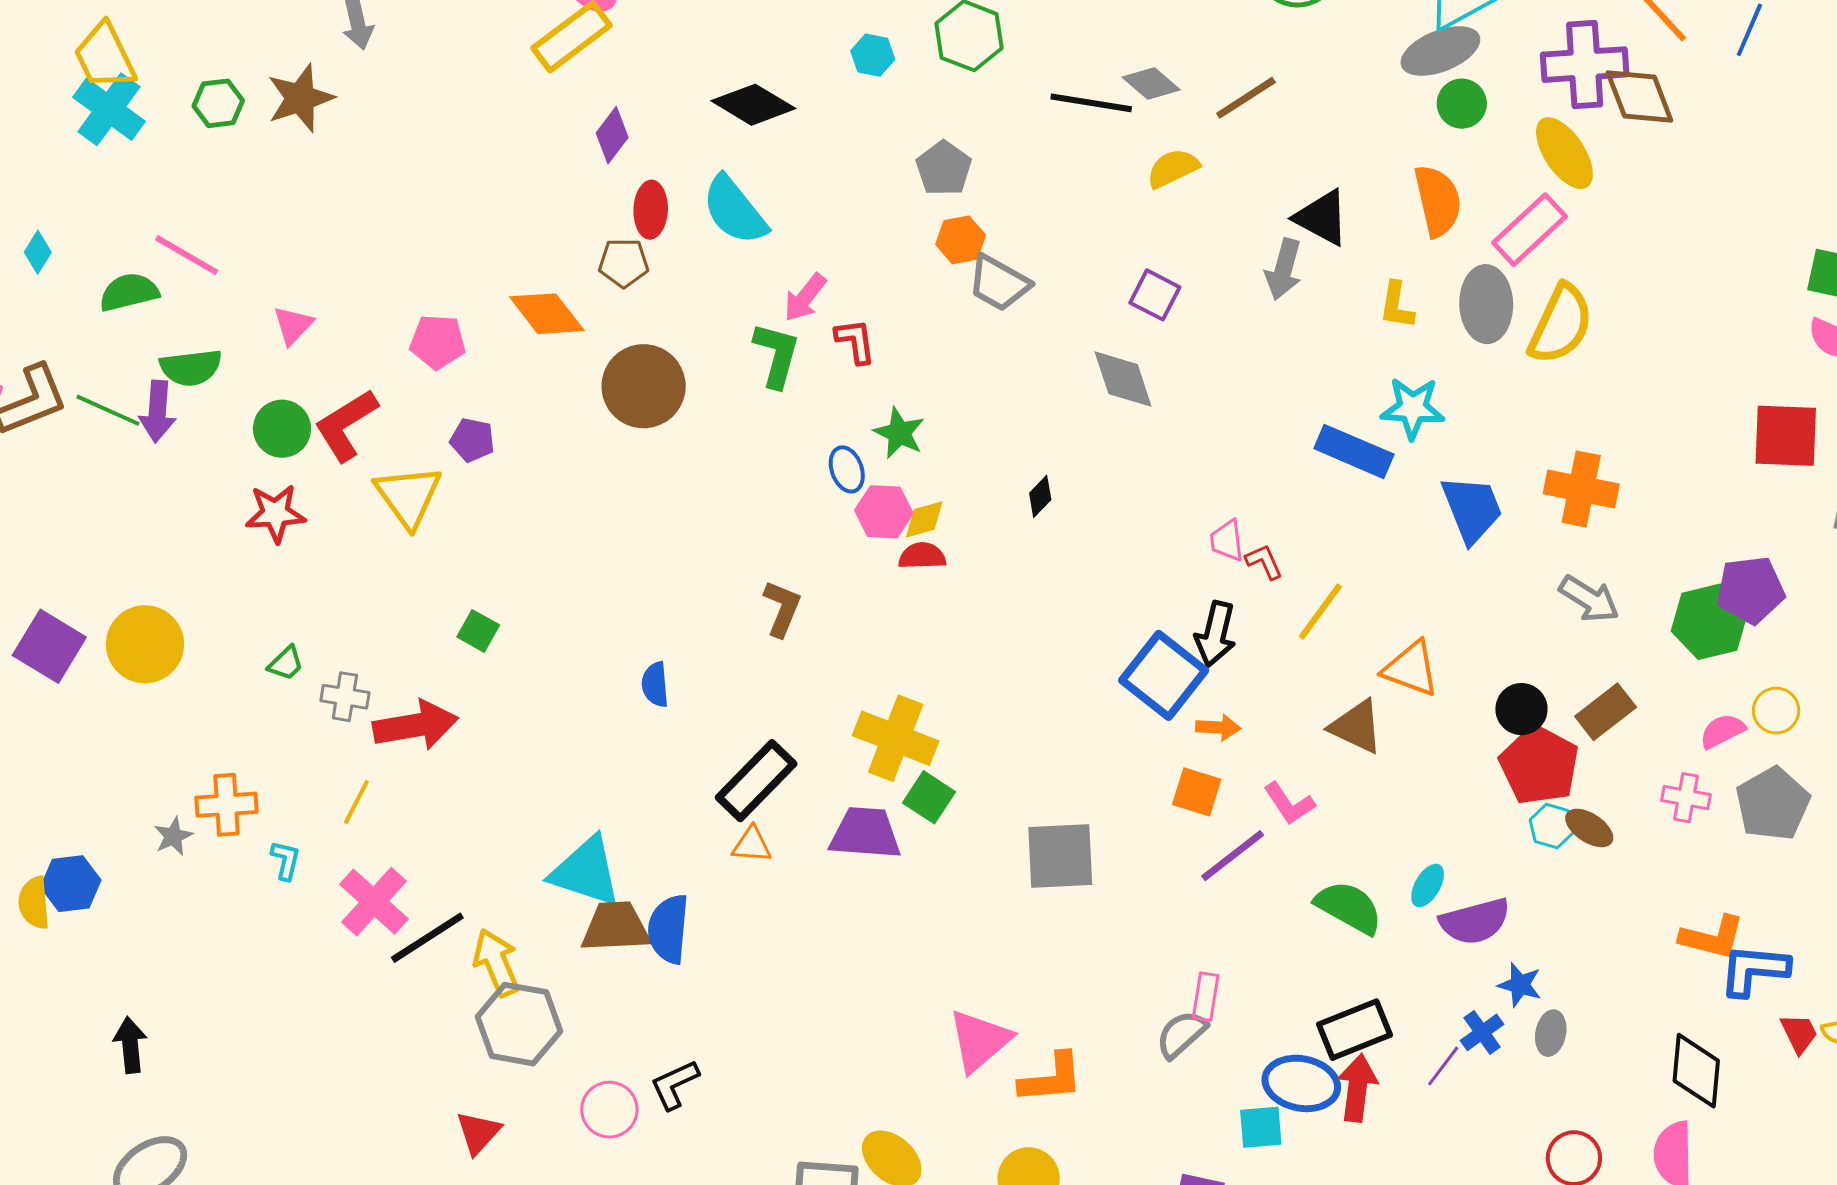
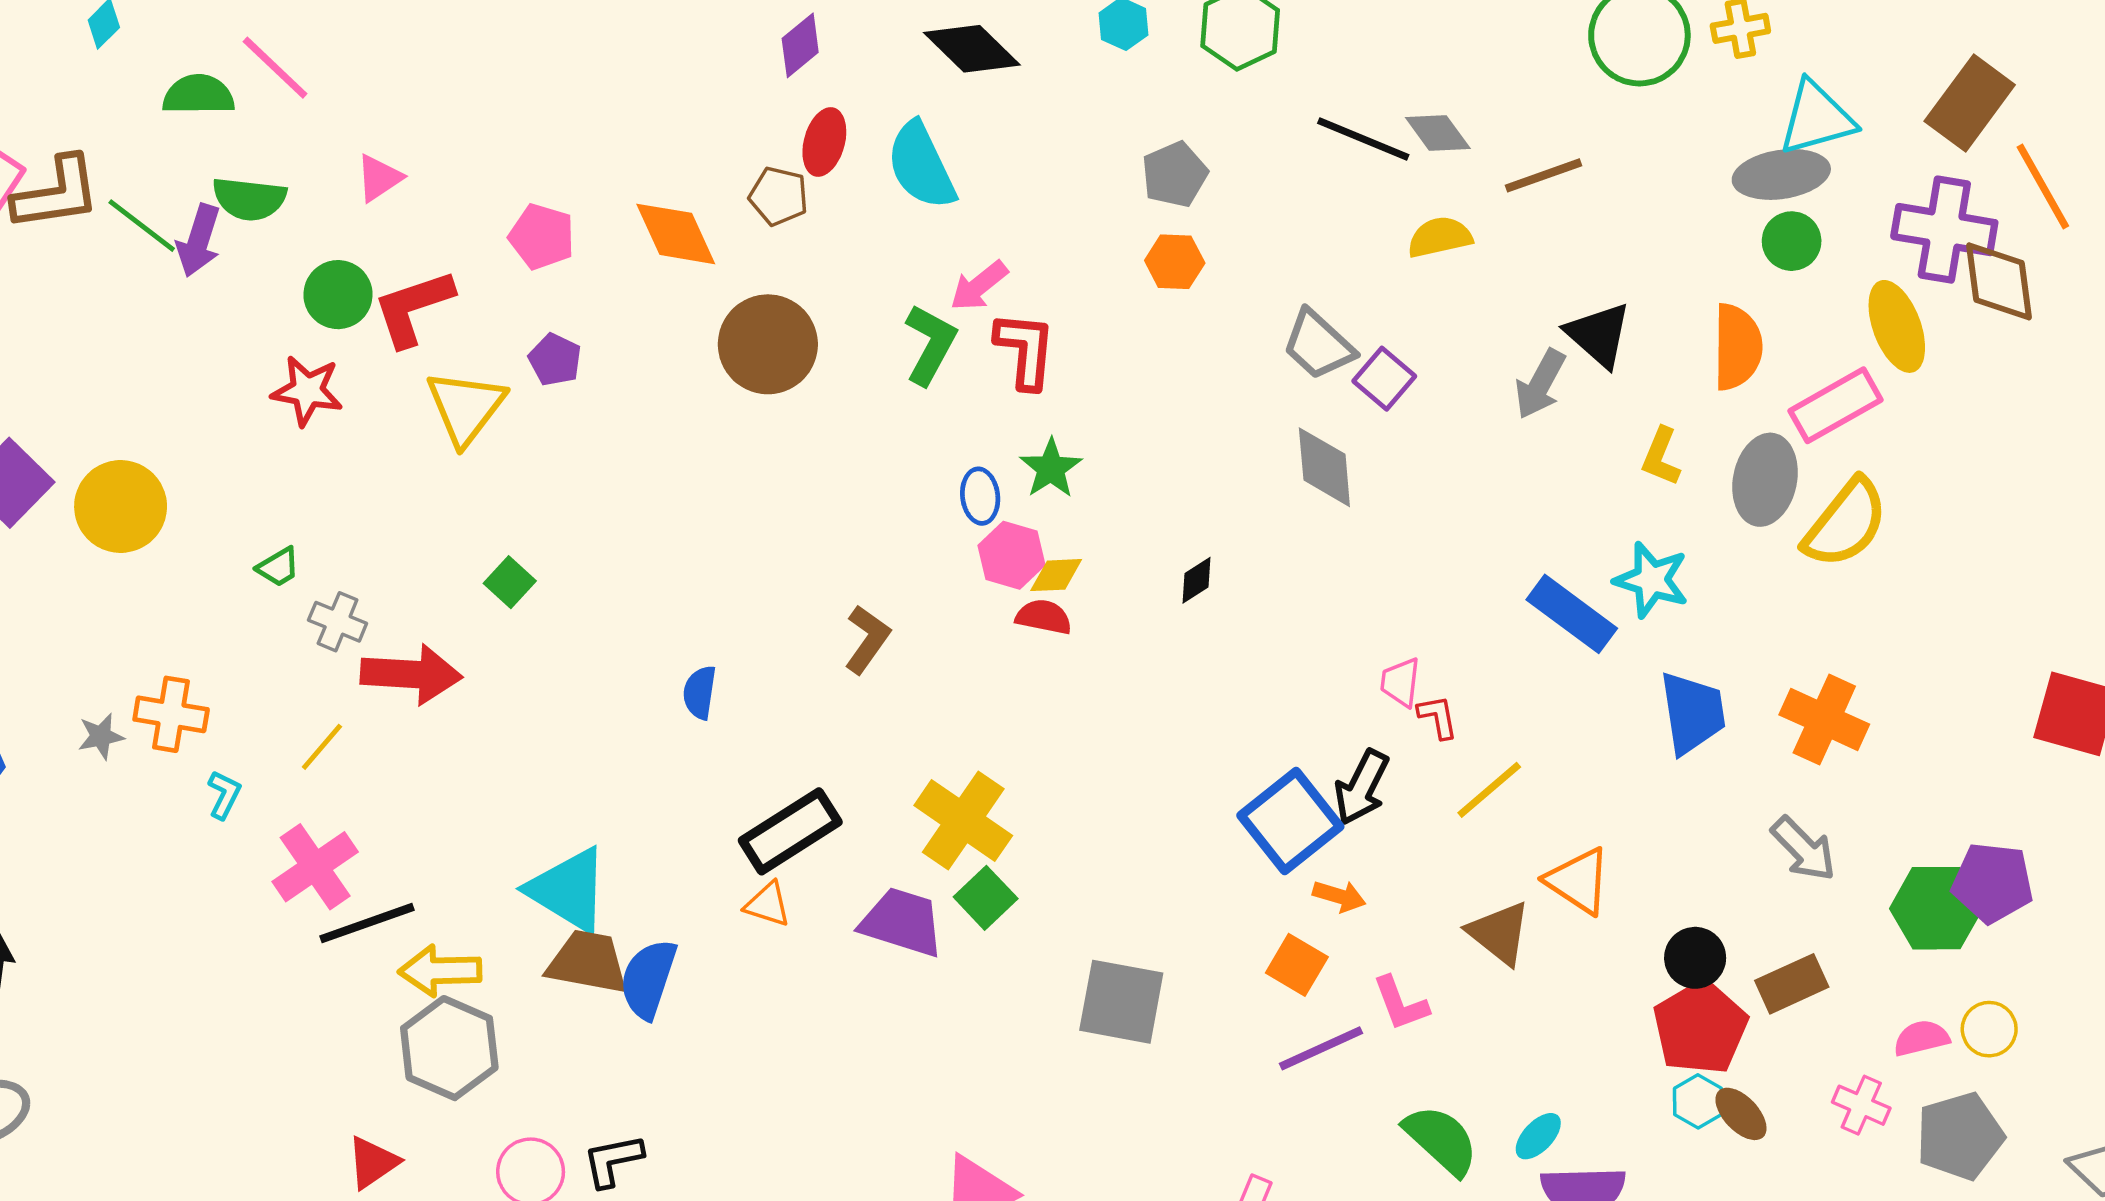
gray trapezoid: (999, 283) -> (1318, 345), moved
red L-shape: (855, 341) -> (1025, 350), size x1.4
yellow arrow: (496, 963) -> (440, 971), turned -82

